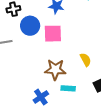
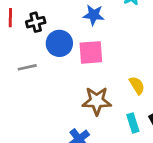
cyan rectangle: (68, 88) -> (133, 123), moved, turned 72

